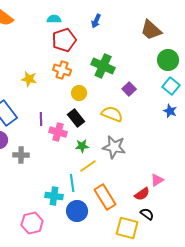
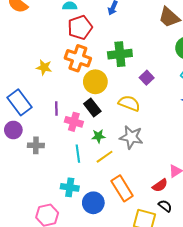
green cross: (103, 66) -> (120, 54), turned -30
orange cross: (62, 70) -> (78, 58), size x1.4
yellow circle: (79, 93) -> (95, 82), size x1.5
cyan line: (72, 183) -> (78, 154), moved

